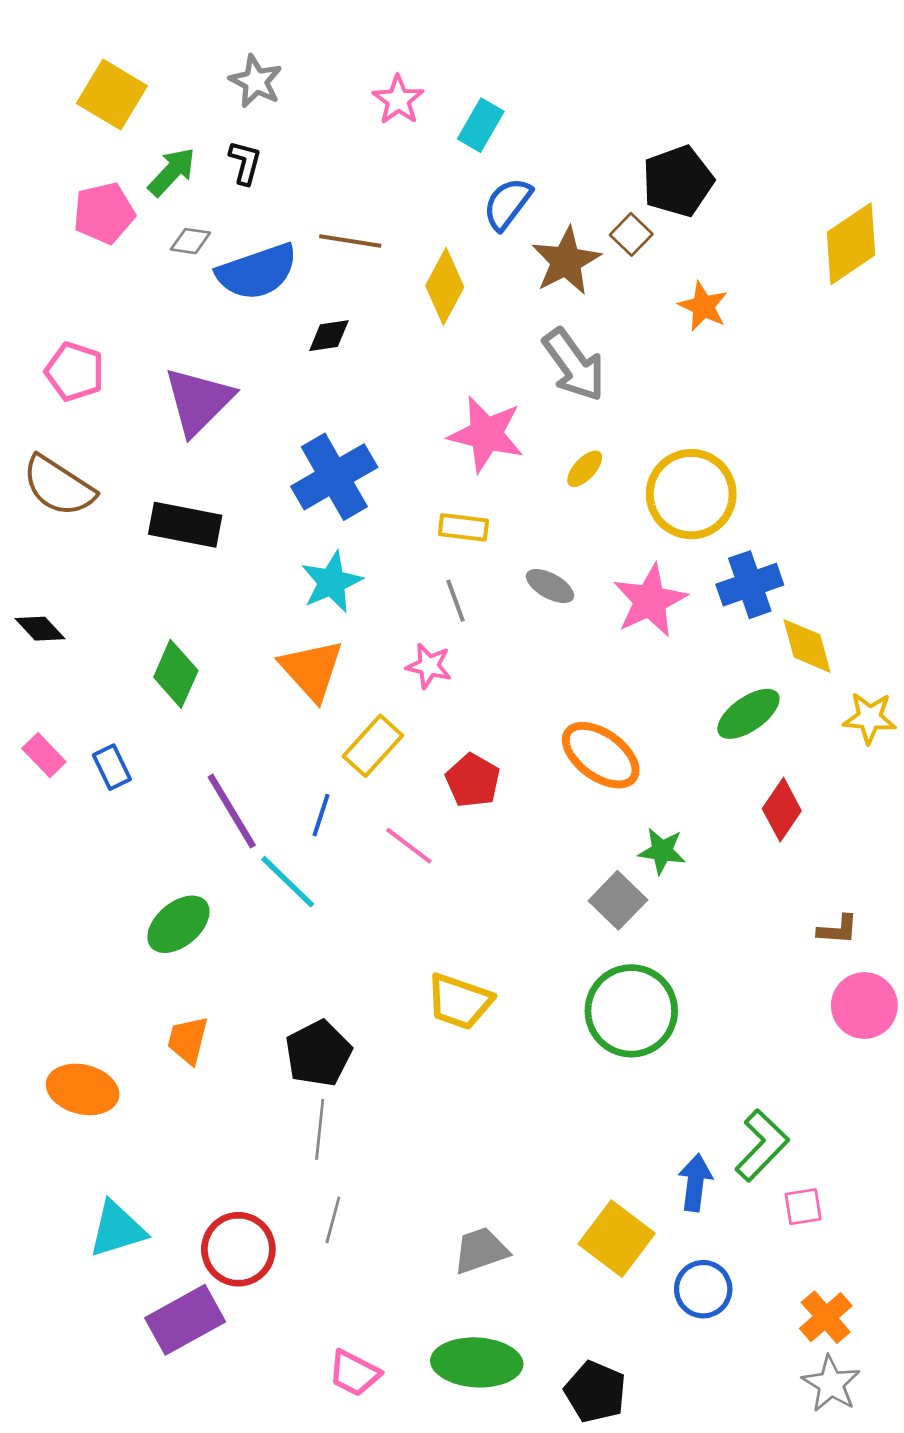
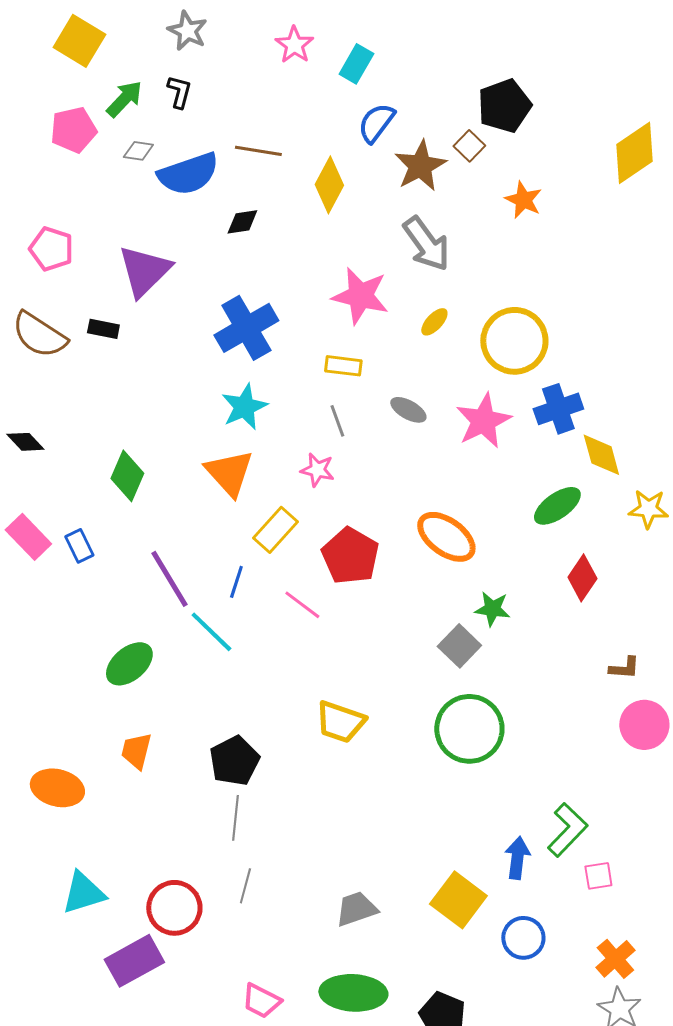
black rectangle: (185, 525) -> (103, 329), moved, size x0.6
pink rectangle: (44, 755) -> (28, 537), size x1.4
red pentagon: (473, 780) -> (350, 556), size x1.4

